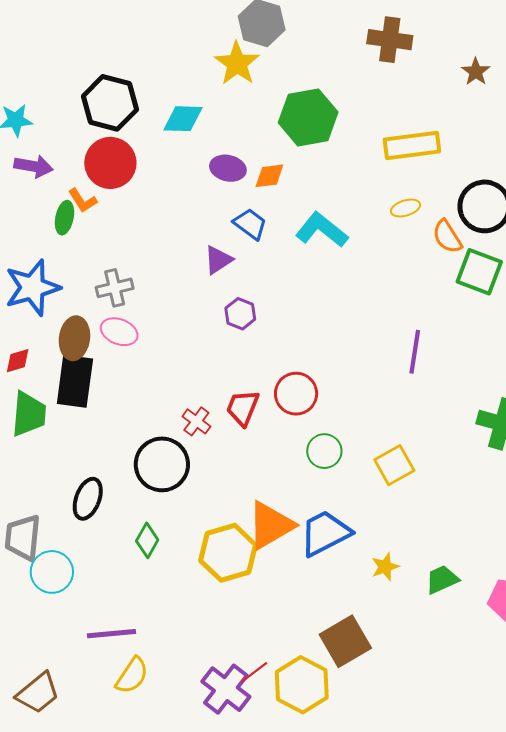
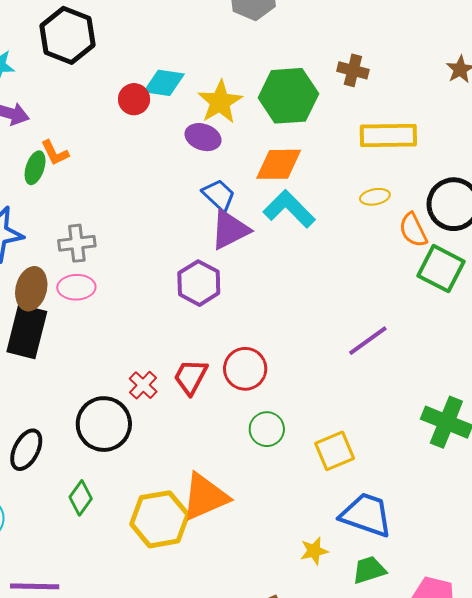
brown cross: (390, 40) -> (353, 70), moved, size x0.7
yellow star: (237, 63) -> (220, 102), moved
black hexagon: (110, 103) -> (67, 35), moved
red circle: (110, 163) -> (134, 99), moved, size x0.6
orange diamond: (269, 176) -> (279, 164), moved, size x1.5
purple triangle: (218, 260) -> (230, 230), moved, size x1.4
purple hexagon: (240, 314) -> (199, 283), size x1.4
pink ellipse: (119, 332) -> (76, 287), turned -30
purple line: (415, 352) -> (368, 341), turned 39
blue trapezoid: (325, 533) -> (366, 515), moved, turned 40

